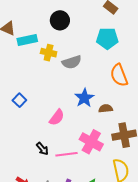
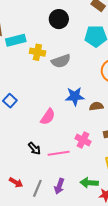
black circle: (60, 20) -> (59, 19), moved
blue star: (84, 98) -> (75, 96), turned 30
pink cross: (91, 142) -> (83, 140), size x0.7

